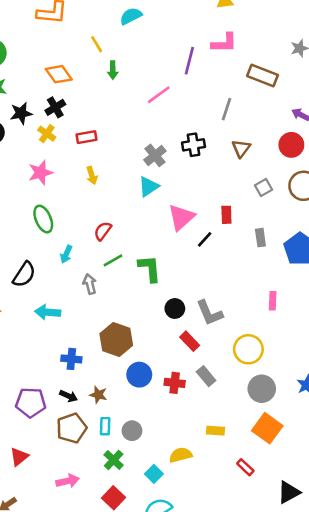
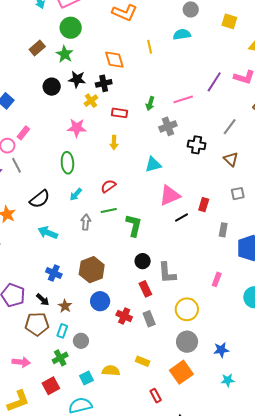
green arrow: (113, 70) -> (150, 103), moved
brown triangle: (241, 148) -> (231, 159), turned -42
gray cross: (155, 155) -> (168, 126), moved

